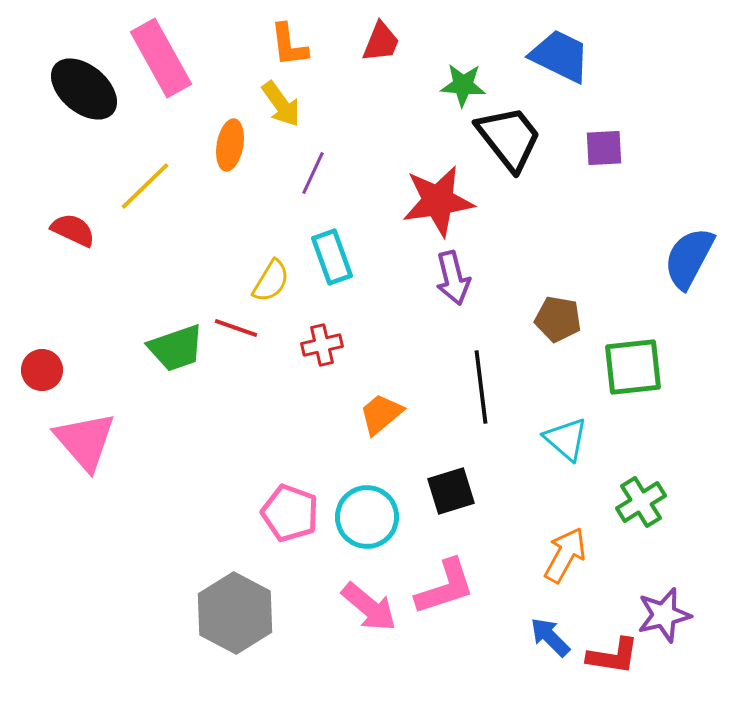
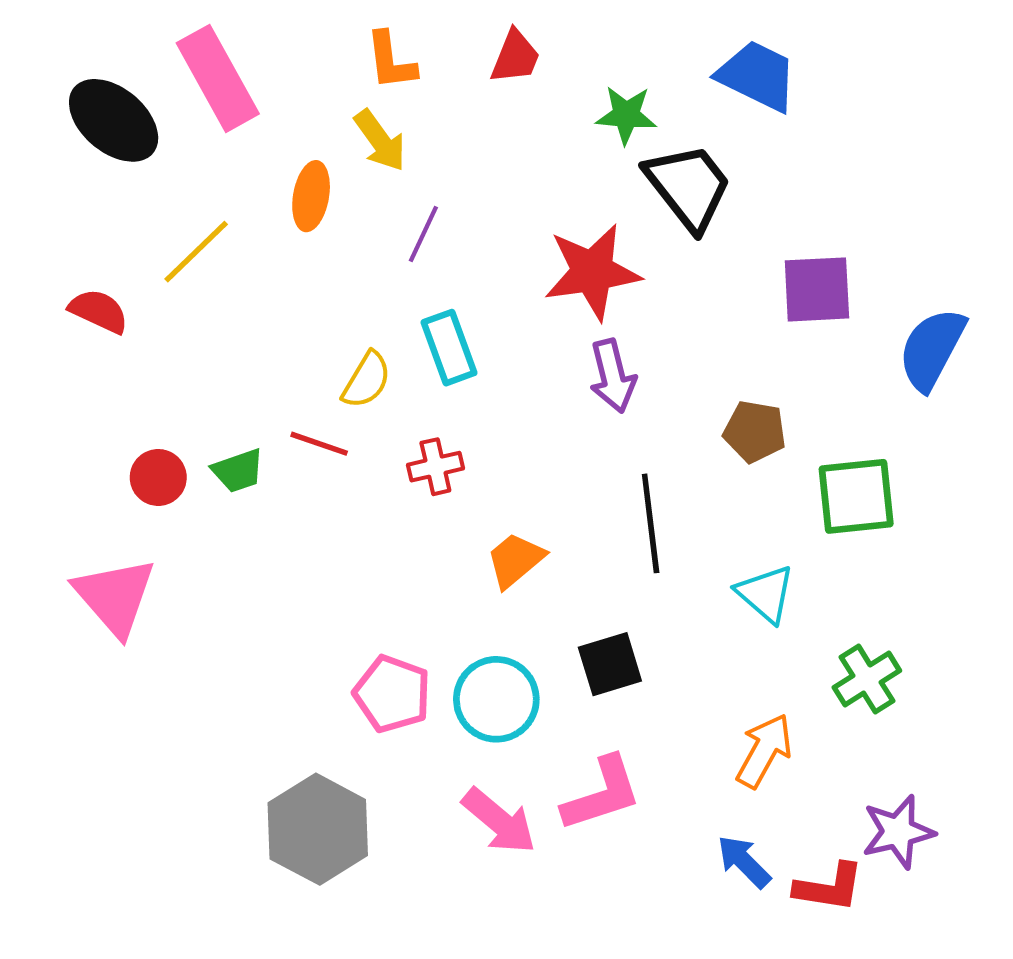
purple square: (604, 148) -> (817, 289), moved, size x1.4
green trapezoid: (176, 348) -> (238, 471), size x0.7
red circle: (42, 370) -> (158, 477), moved

